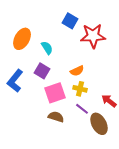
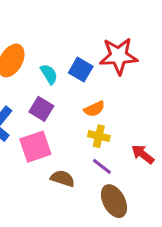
blue square: (70, 21) -> (81, 70), moved
pink square: (55, 93) -> (35, 147), moved
brown ellipse: (99, 124) -> (114, 201), moved

